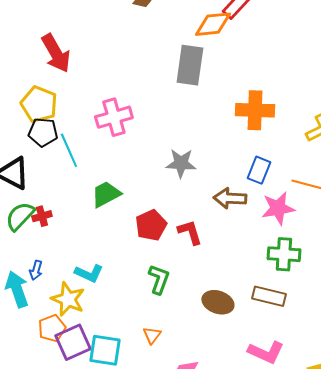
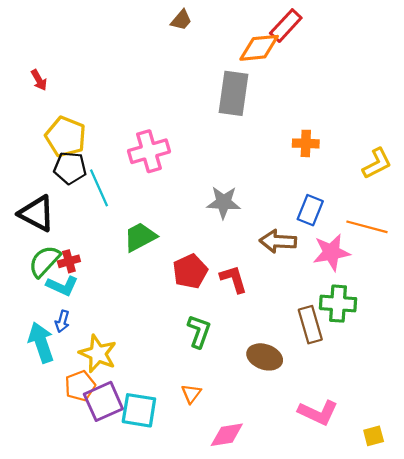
red arrow: (56, 53) -> (39, 80), moved, size x0.5
orange cross: (255, 110) -> (306, 143), size x0.6
cyan L-shape: (89, 273) -> (62, 286), moved
brown rectangle: (269, 296) -> (310, 325), moved, turned 60

